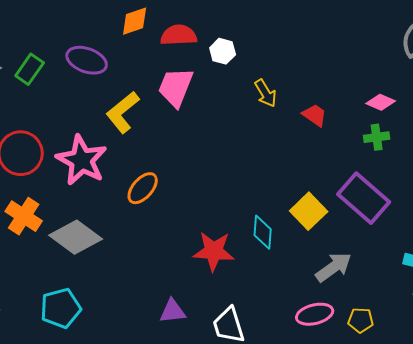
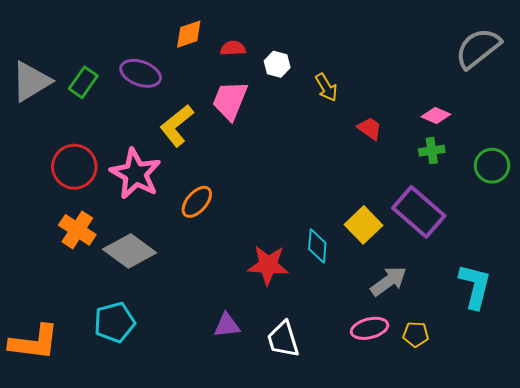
red semicircle: (179, 35) -> (233, 48), size x0.7
yellow arrow: (266, 93) -> (326, 87), moved

